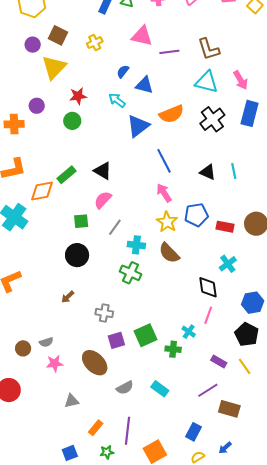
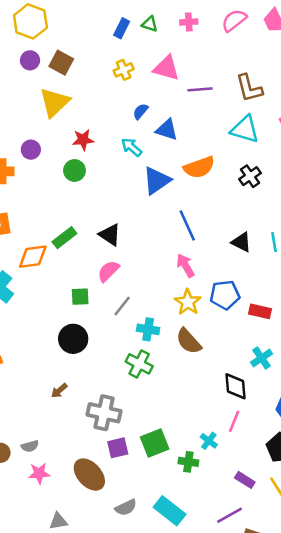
yellow cross: (95, 43) -> (124, 70), moved
purple circle: (33, 45) -> (30, 60), moved
black cross: (212, 119) -> (250, 176), size x0.7
gray cross: (104, 313) -> (104, 413), size x1.5
cyan rectangle: (160, 389) -> (170, 511), size x1.4

